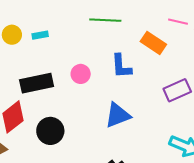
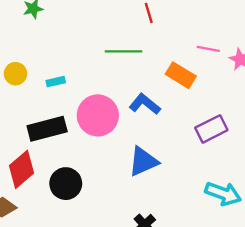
cyan rectangle: (40, 35) -> (56, 82), moved
blue L-shape: (121, 66) -> (145, 104), turned 136
pink circle: (81, 74) -> (98, 115), size x1.8

